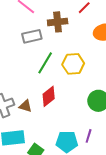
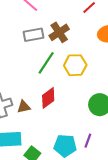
brown cross: (58, 22) -> (59, 32), moved, turned -30
brown triangle: (25, 106) -> (24, 107), turned -32

